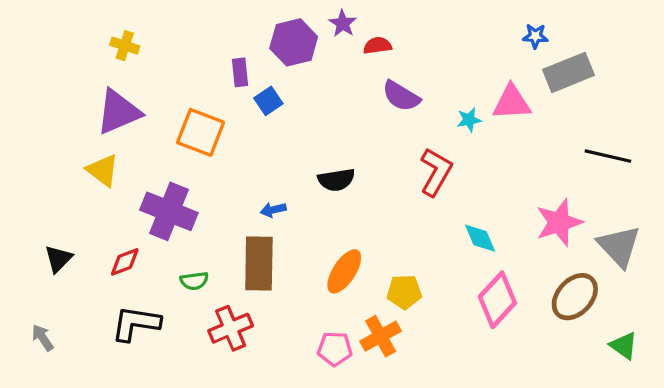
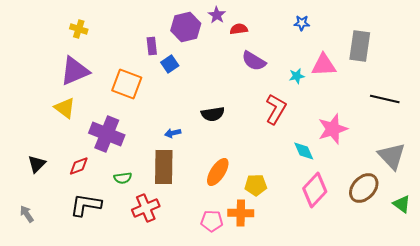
blue star: (535, 36) -> (302, 23), moved
gray rectangle: (568, 72) -> (360, 46), turned -60
pink star: (559, 222) -> (333, 129), moved
orange cross: (381, 336) -> (241, 213), turned 30
green triangle: (624, 346) -> (402, 204), moved

